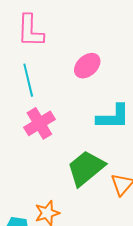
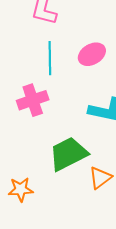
cyan line: (28, 80) -> (50, 58), moved

